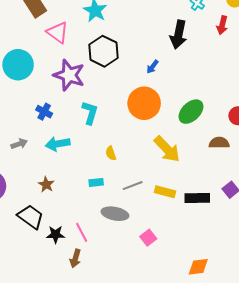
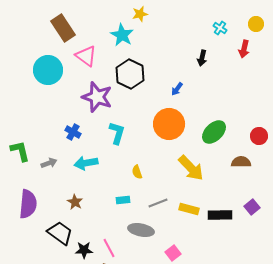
black arrow: (178, 35) -> (202, 58), size x0.6
cyan circle: (18, 65) -> (48, 70), moved

